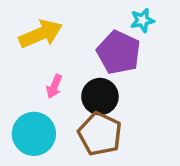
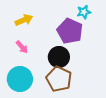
yellow arrow: (41, 34) -> (24, 20), size x0.7
pink arrow: (54, 86) -> (22, 47), moved, turned -64

